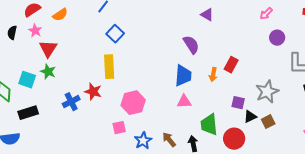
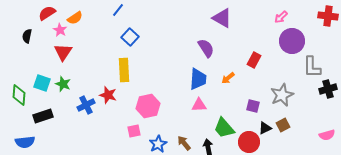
purple triangle: (207, 15) -> (222, 18), size x1.5
pink star: (35, 31) -> (60, 30), moved
purple circle: (277, 38) -> (292, 41), size x1.6
red rectangle: (231, 65) -> (254, 60), moved
green star: (48, 72) -> (63, 84), moved
orange arrow: (213, 75) -> (228, 78), turned 40
black triangle: (250, 117) -> (265, 128), moved
green trapezoid: (209, 125) -> (224, 128), turned -35

